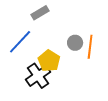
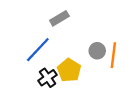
black cross: (38, 76) -> (48, 78), moved, size x0.7

